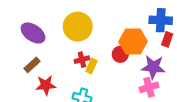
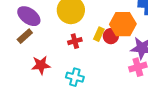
brown rectangle: (32, 65) -> (25, 36), moved
yellow rectangle: (92, 66) -> (99, 34), moved

